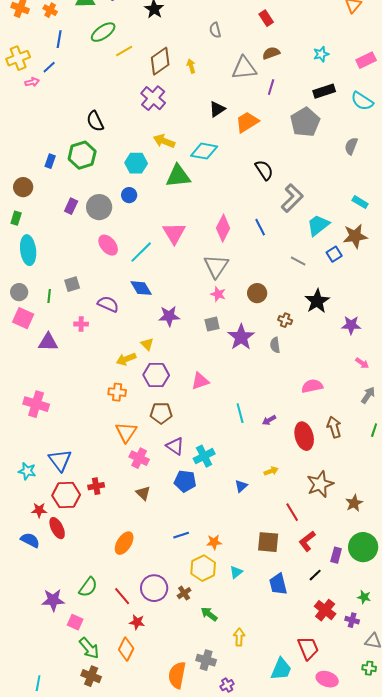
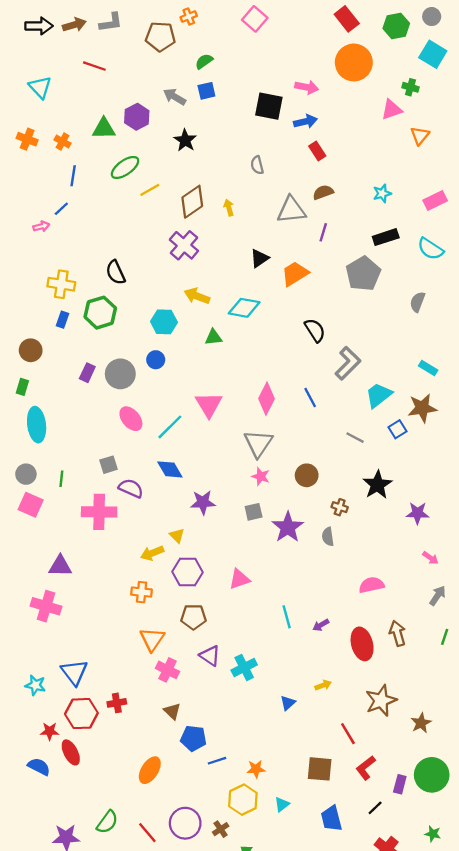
yellow cross: (18, 58) -> (61, 284), moved, turned 30
green triangle: (178, 176) -> (213, 337), size x0.6
gray square: (72, 284) -> (109, 465), moved
pink cross: (81, 324) -> (99, 512), size x2.0
purple triangle: (48, 342) -> (60, 566), moved
blue pentagon: (185, 481) -> (193, 738), moved

